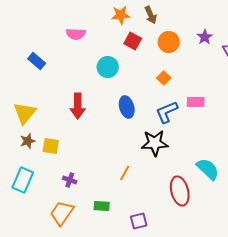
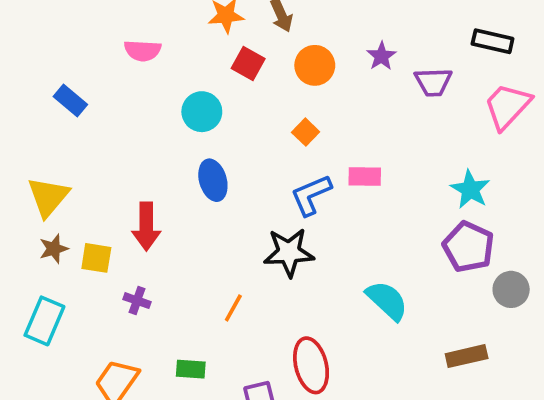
red arrow: (78, 106) -> (146, 226), moved
blue ellipse: (127, 107) -> (213, 180), moved
purple cross: (70, 180) -> (137, 301), moved
red ellipse: (180, 191) -> (311, 365), moved

